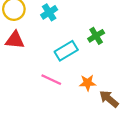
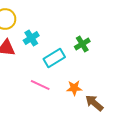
cyan cross: (49, 12) -> (31, 38), moved

